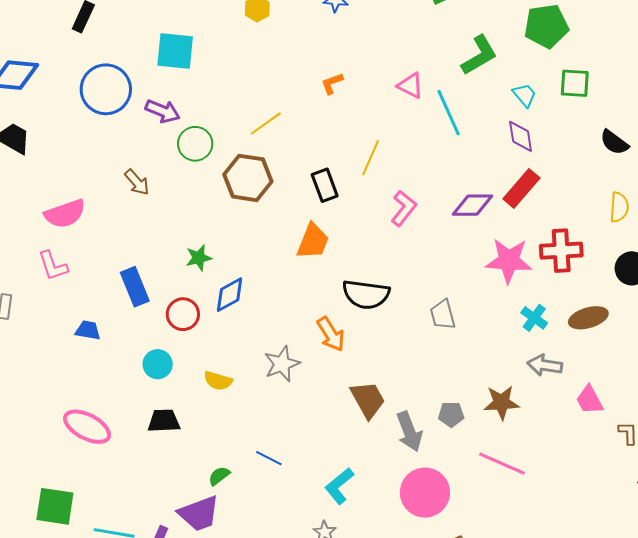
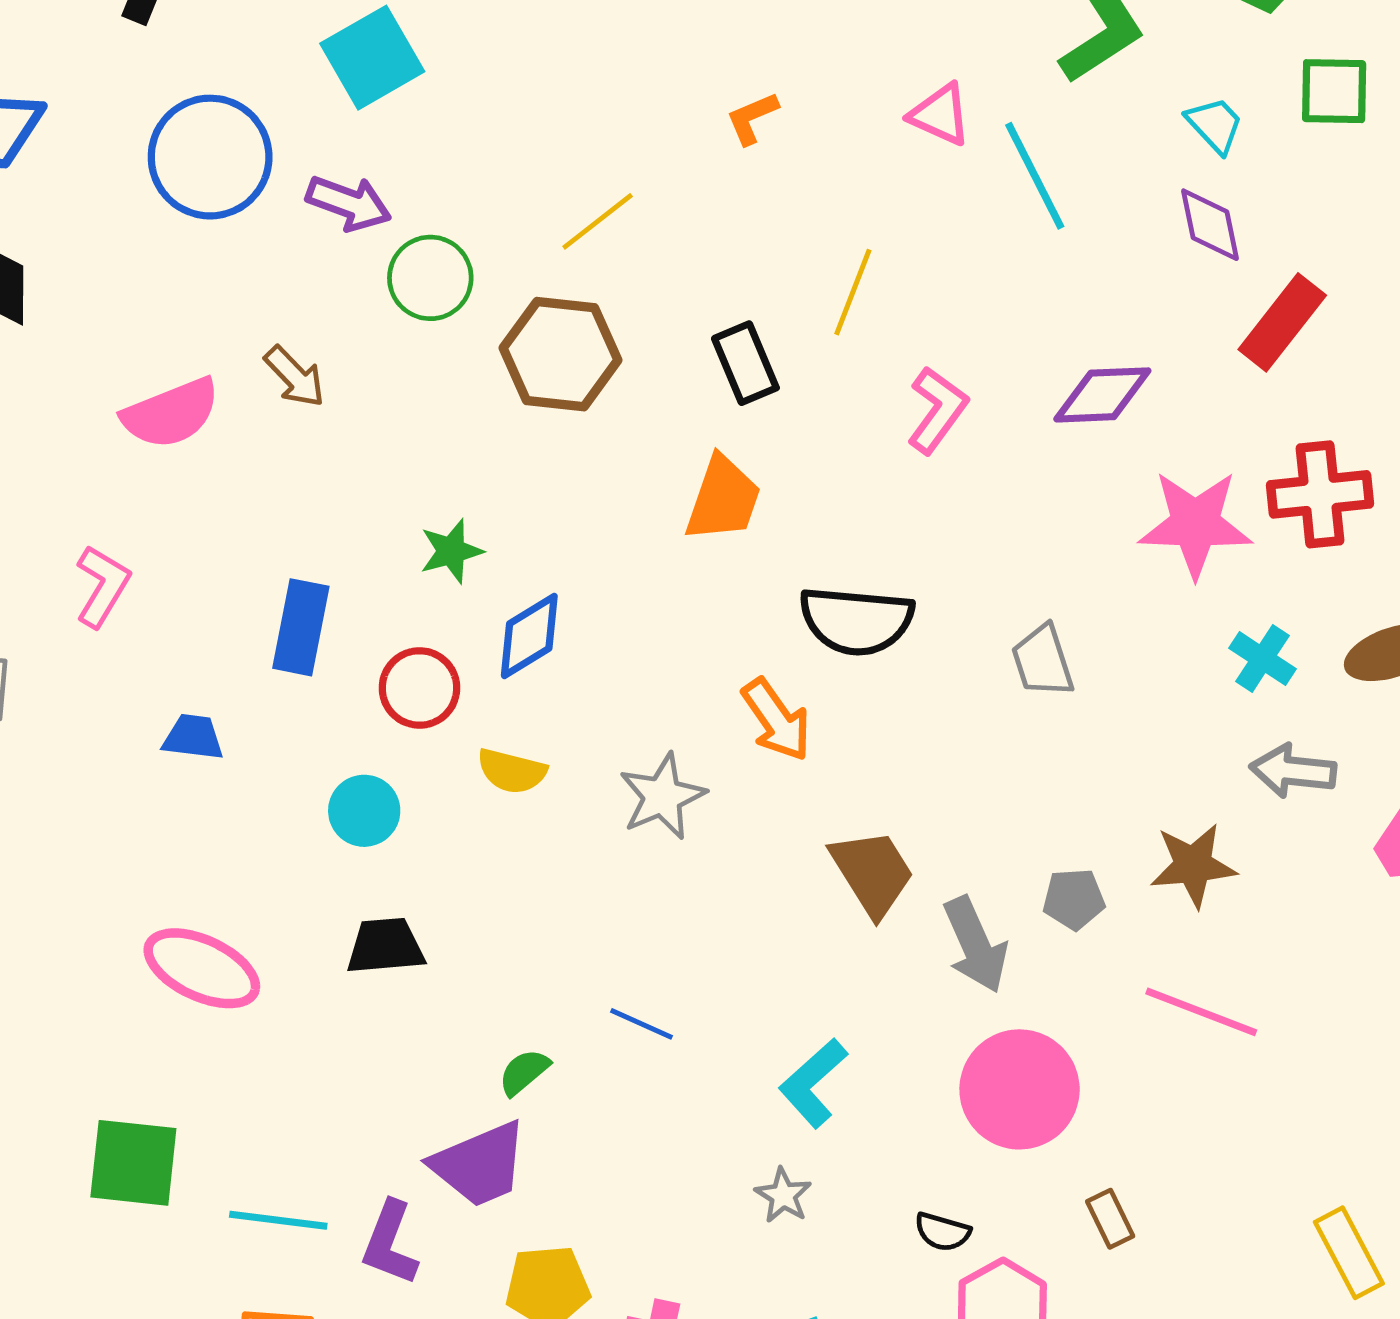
cyan square: (175, 51) -> (372, 58), turned -33
red rectangle: (521, 188) -> (1282, 322), moved
pink semicircle: (65, 214) -> (171, 413), moved
pink L-shape: (53, 266) -> (102, 586), turned -128
blue rectangle: (135, 287) -> (301, 627), turned 36
yellow semicircle: (218, 381) -> (512, 771), moved

